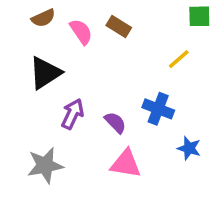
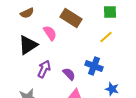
green square: (199, 16) -> (110, 12), moved
brown rectangle: (119, 27) -> (71, 18), size x1.5
pink semicircle: (81, 32) -> (50, 33), moved

